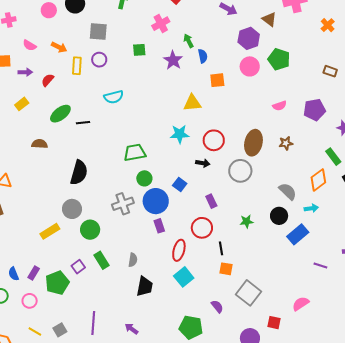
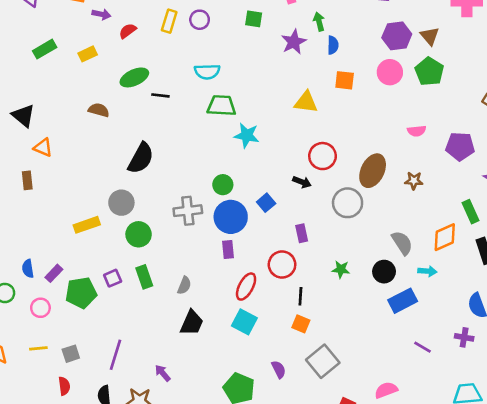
brown triangle: (269, 19) -> (430, 36), moved
cyan star: (180, 134) -> (247, 135), moved
green trapezoid: (135, 153) -> (221, 106), moved
cyan square: (184, 277) -> (244, 322), turned -36
yellow line: (35, 331) -> (38, 348), turned -48

